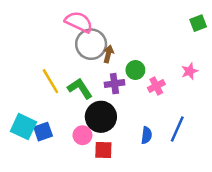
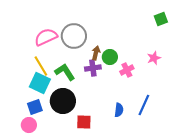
pink semicircle: (79, 22) -> (46, 37), moved, turned -50
brown arrow: (108, 54) -> (96, 53), moved
black circle: (101, 117) -> (63, 101), moved
cyan square: (23, 127) -> (40, 83), moved
pink circle: (82, 135) -> (29, 125), moved

